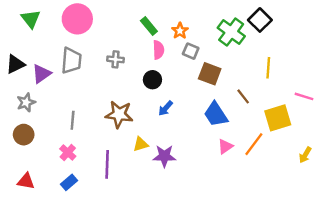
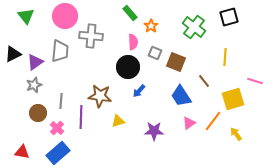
black square: (260, 20) -> (229, 17), moved, turned 30
green rectangle: (149, 26) -> (130, 13), moved
gray square: (191, 51) -> (155, 53), moved
gray cross: (115, 59) -> (91, 36), moved, size x1.6
black circle: (152, 80) -> (128, 67), size x1.5
gray star: (26, 102) -> (34, 85), moved
brown circle: (24, 135) -> (38, 113), moved
yellow arrow: (305, 155) -> (236, 134), moved, turned 112
purple star: (164, 156) -> (154, 131), moved
purple line: (107, 164) -> (81, 117), moved
blue rectangle: (69, 182) -> (58, 153), size x1.6

